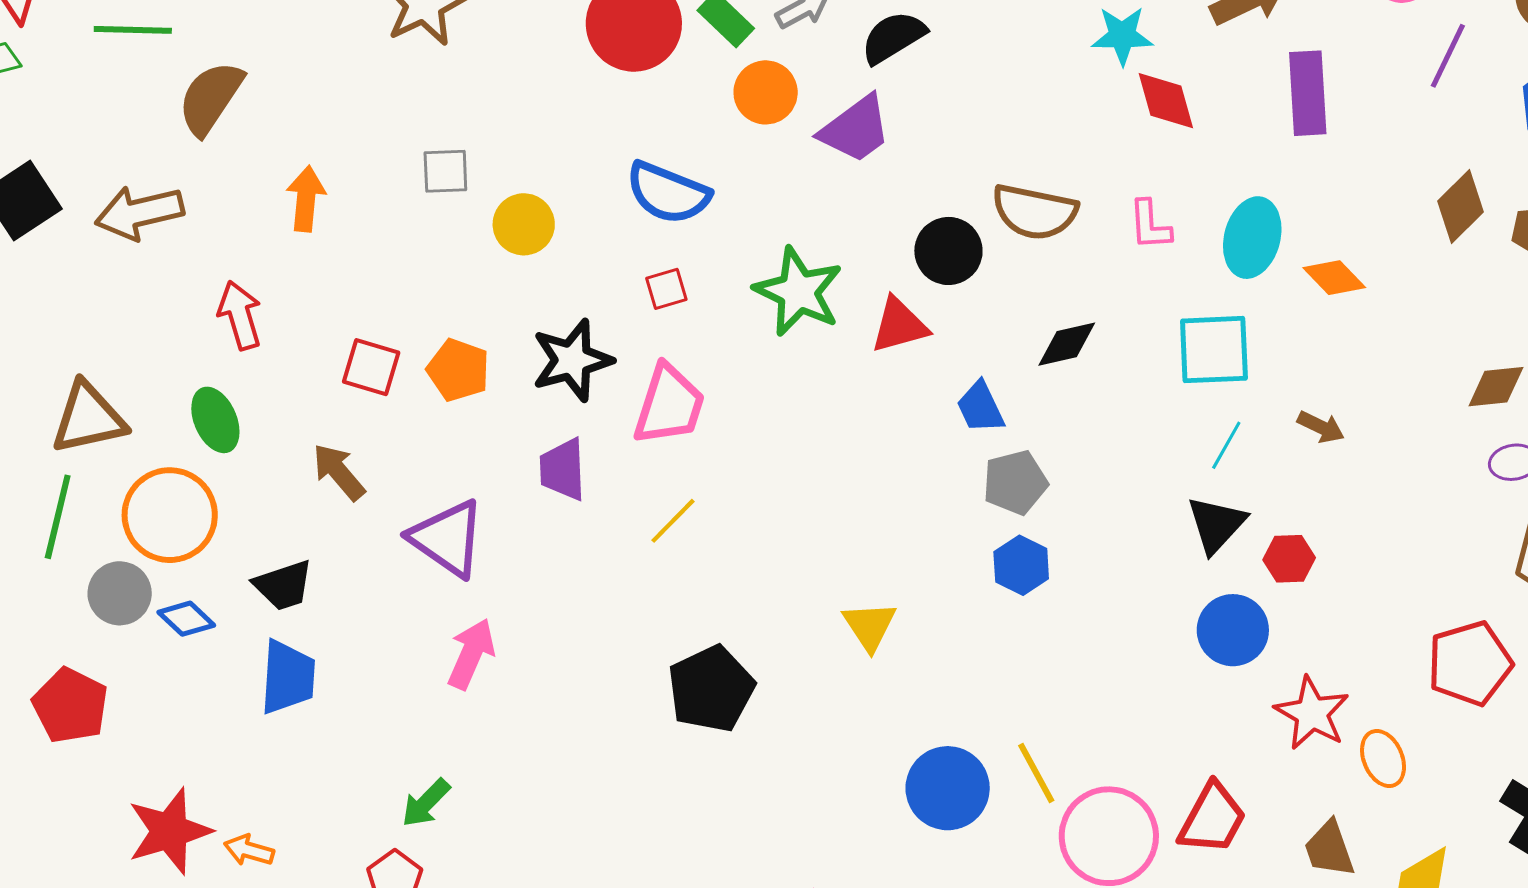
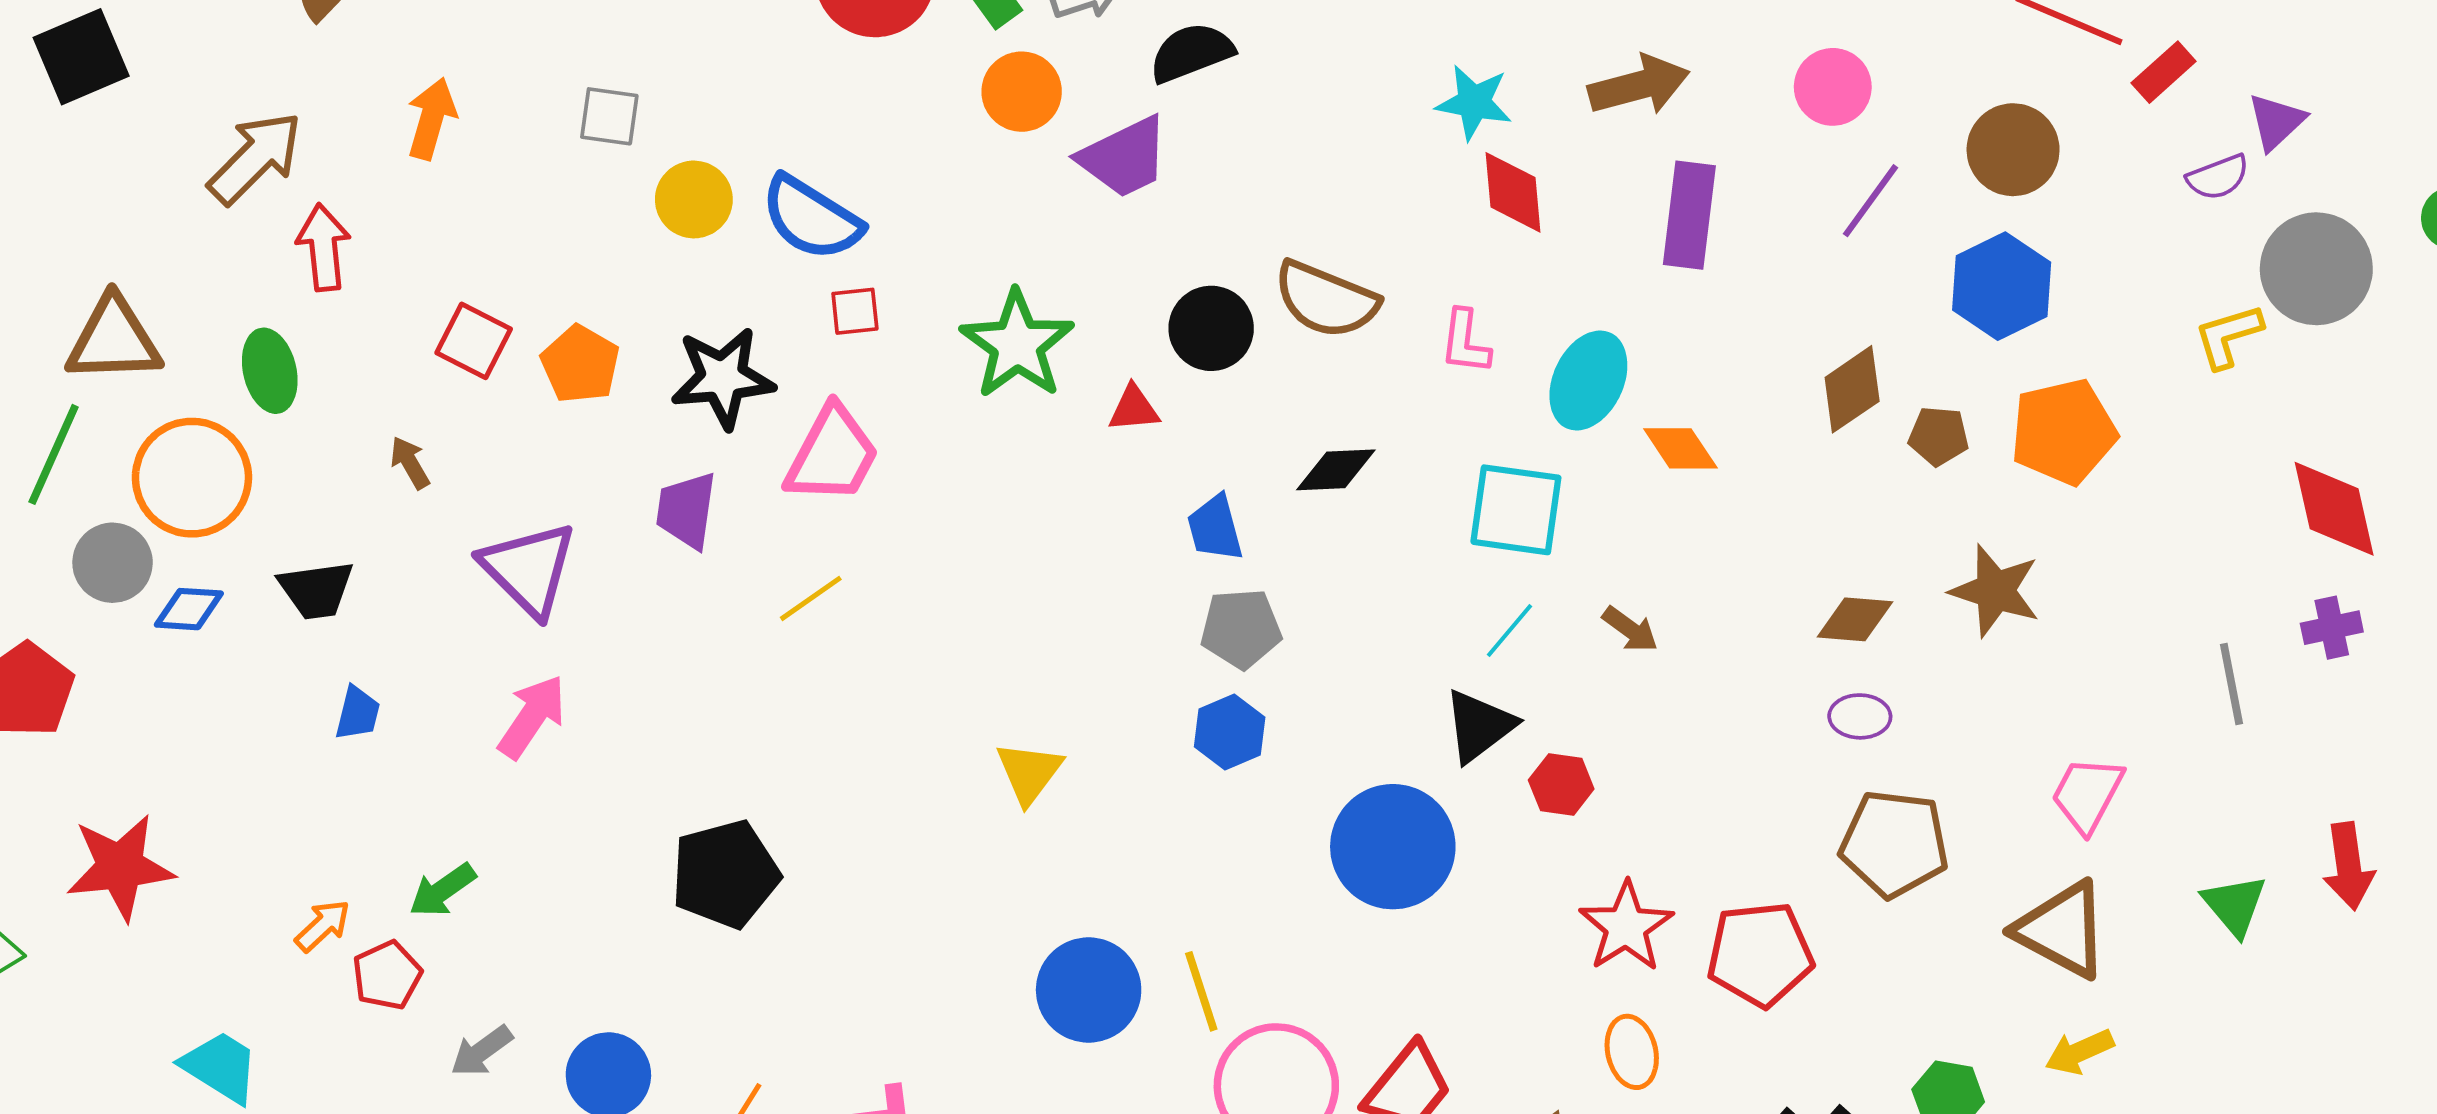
blue semicircle: (668, 193) -> (811, 218), moved
brown arrow: (139, 213) -> (255, 158), moved, turned 138
red triangle: (899, 325) -> (1134, 409), size x0.7
brown arrow: (339, 472) -> (410, 463), size x0.7
blue diamond: (186, 619) -> (189, 609), turned -50
blue circle: (1233, 630) -> (1393, 847), moved, size x1.4
blue trapezoid: (288, 677) -> (358, 713), moved, size x0.6
black pentagon: (711, 689) -> (725, 874), moved
red star: (1312, 713) -> (1626, 927), moved
orange arrow: (249, 850) -> (323, 926), moved, turned 111

